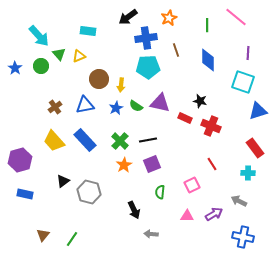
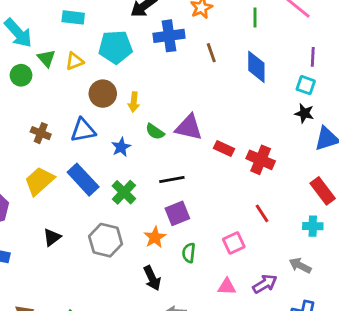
cyan rectangle: (88, 31) -> (73, 17), moved
cyan pentagon: (148, 67) -> (115, 47), moved
cyan square: (243, 82) -> (306, 85), moved, size x0.6
black star: (200, 101) -> (304, 113), moved
brown cross: (55, 107) -> (41, 133), turned -32
blue star: (116, 108) -> (121, 147), moved
yellow trapezoid: (54, 141) -> (39, 181), turned 90
green cross: (120, 141) -> (124, 192), moved
orange star: (124, 165) -> (155, 237), moved
gray hexagon: (89, 192) -> (106, 240), moved

